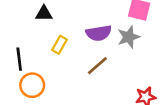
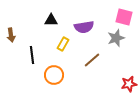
purple semicircle: (99, 33) -> (84, 27), moved
orange circle: (32, 85) -> (54, 75), moved

